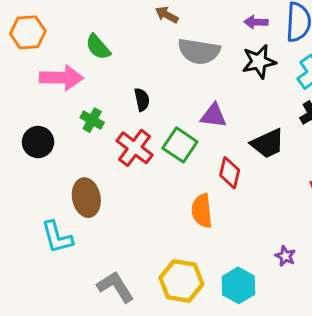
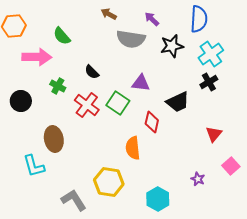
purple arrow: (256, 22) -> (152, 19), moved, turned 42
black semicircle: (142, 100) -> (92, 72), turned 147
purple star: (285, 256) -> (198, 179), moved
yellow hexagon: (181, 281) -> (109, 182), moved

